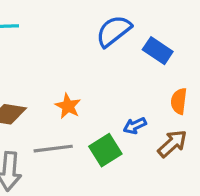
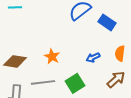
blue arrow: (135, 126) -> (93, 57), moved

